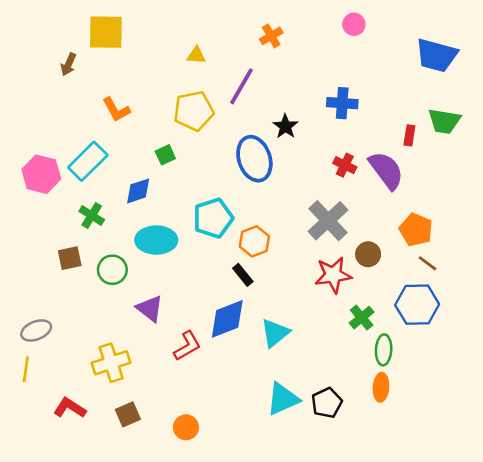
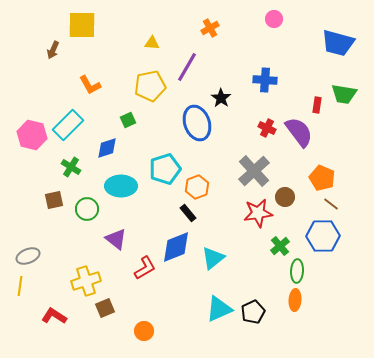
brown square: (128, 414) -> (105, 308), moved

